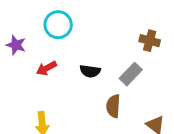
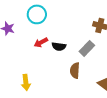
red arrow: (46, 68) -> (41, 42), moved

